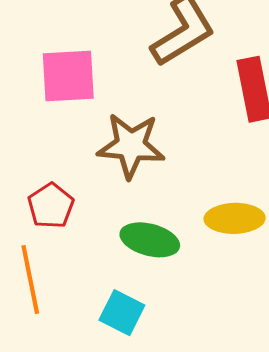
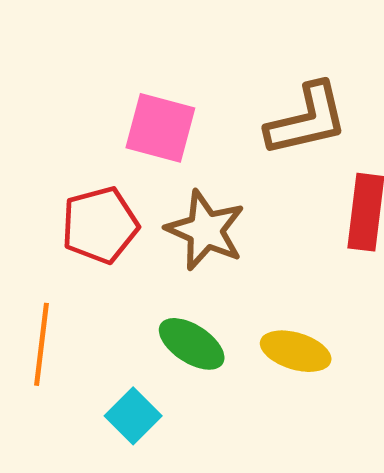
red pentagon: (51, 206) -> (100, 225), moved, size x1.4

